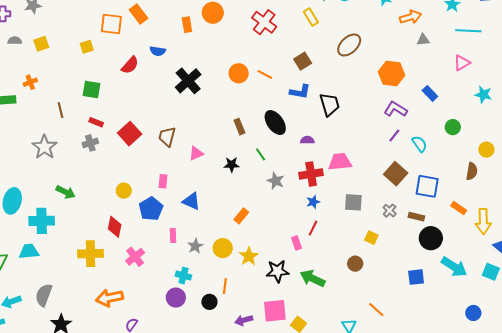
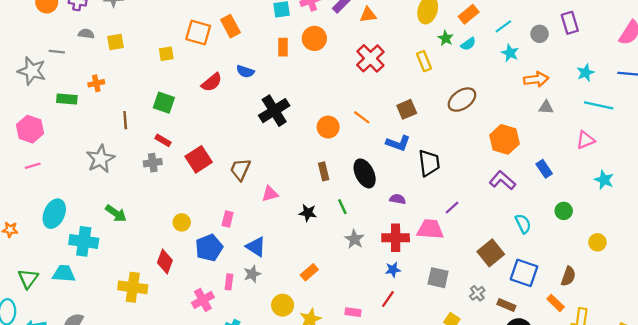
orange circle: (239, 73) -> (328, 127), moved
purple line: (394, 136) -> (452, 208), moved
brown semicircle: (472, 171) -> (568, 276), moved
pink rectangle: (297, 243) -> (353, 312), moved, turned -72
gray star: (195, 246) -> (252, 274), moved
pink cross: (135, 257) -> (203, 300), moved

